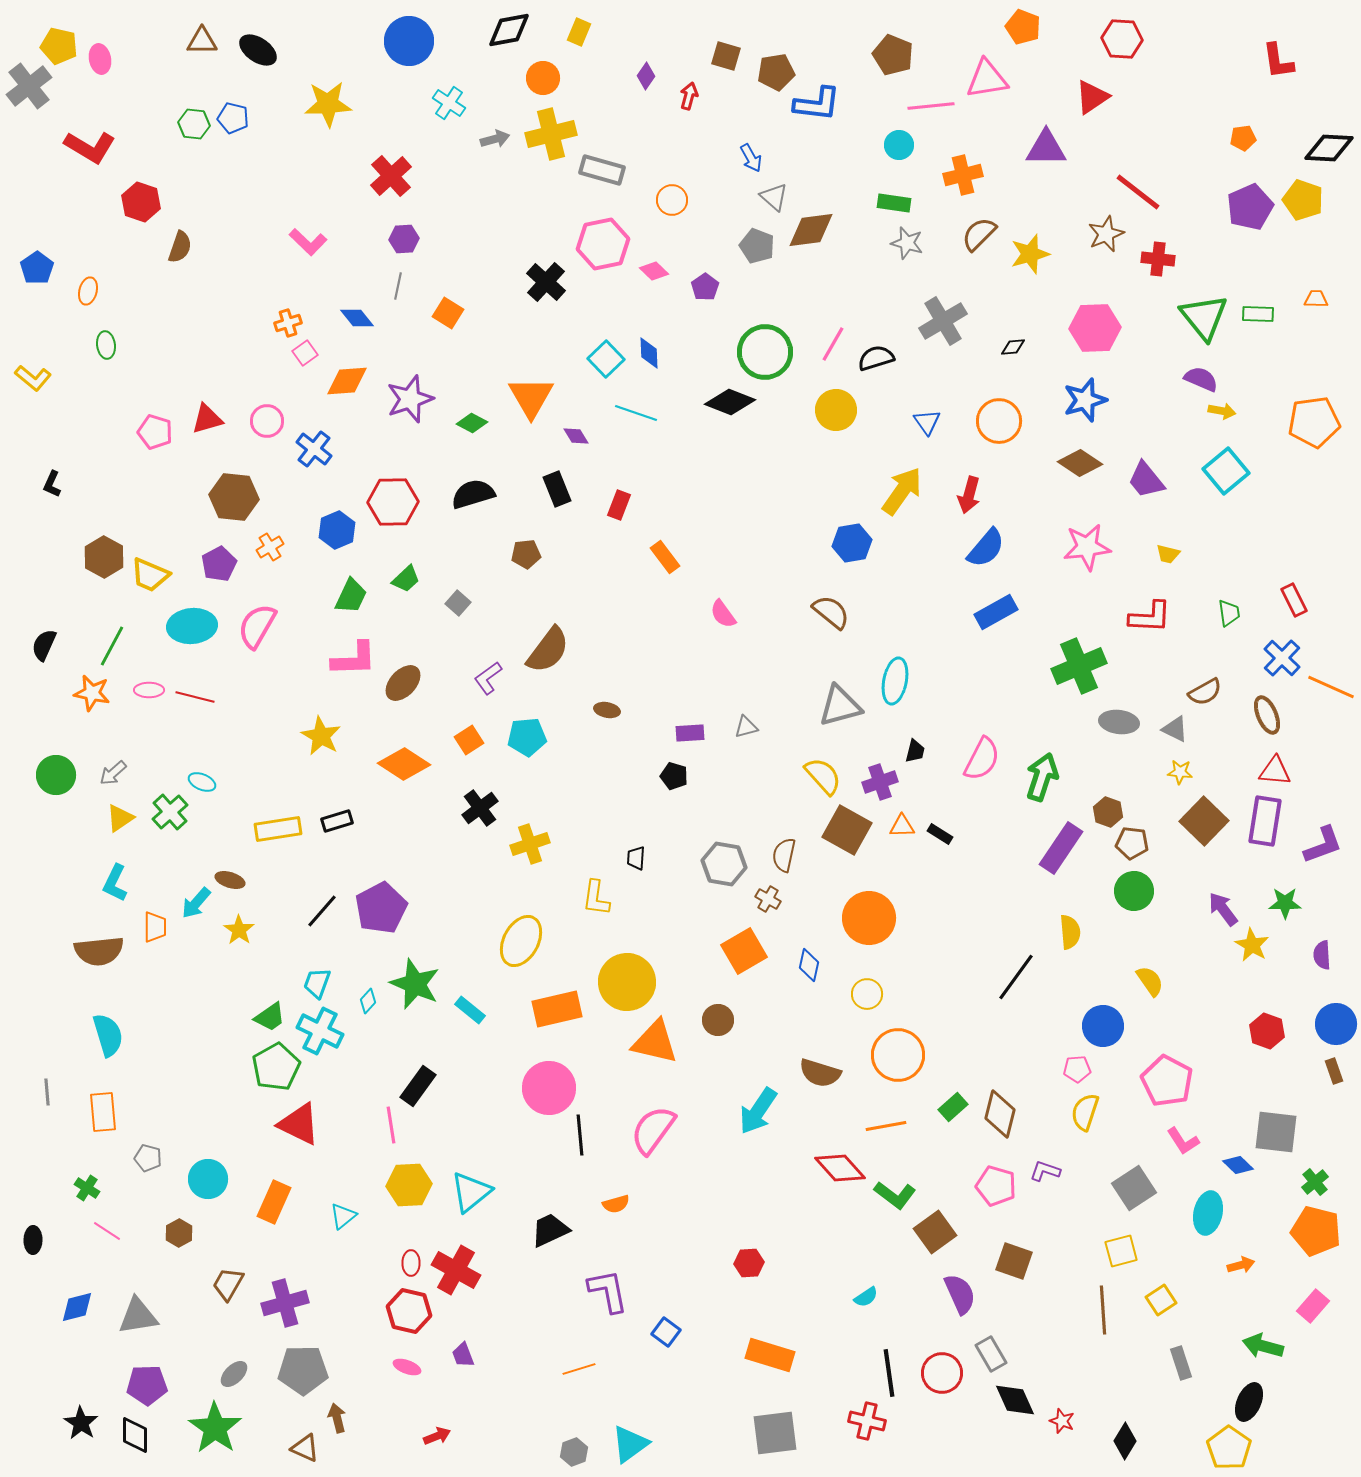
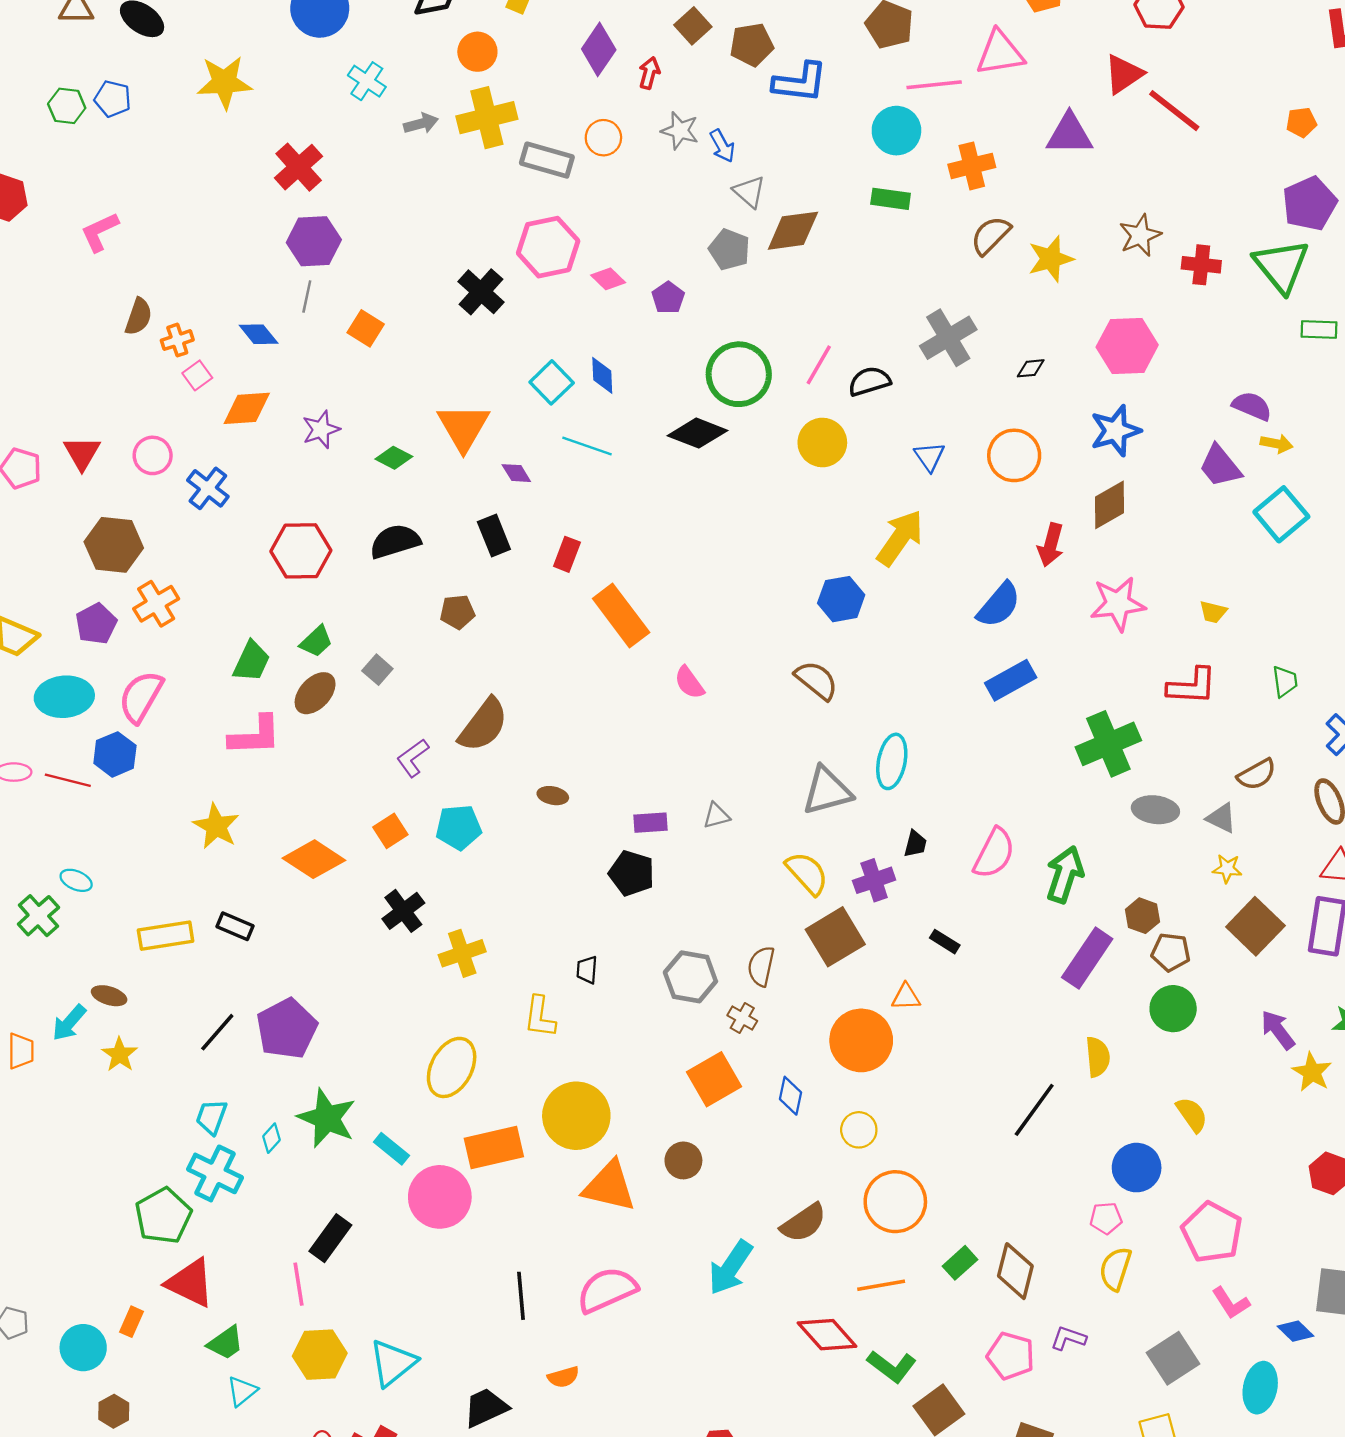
brown square: (726, 56) -> (693, 26), turned 32
purple diamond: (646, 76) -> (599, 49), size x1.6
cyan circle: (899, 145) -> (896, 131), size x1.4
red line: (1138, 192) -> (1174, 111), moved
orange circle: (672, 200) -> (603, 138), moved
purple hexagon: (404, 239) -> (314, 241), size x1.5
pink L-shape: (308, 242) -> (100, 232), moved, turned 111
gray star: (907, 243) -> (680, 131), moved
brown semicircle: (180, 247) -> (138, 317), moved
green triangle: (1204, 317) -> (1281, 266), moved
purple star: (410, 399) -> (321, 430), size x0.7
red triangle: (207, 419) -> (82, 453), turned -44
brown diamond: (1080, 463) -> (1110, 505), turned -63
purple trapezoid: (1146, 480) -> (1220, 466), moved
red arrow: (969, 495) -> (1051, 545), moved
blue hexagon: (337, 530) -> (115, 754), moved
orange cross: (270, 547) -> (156, 604), size x1.4
orange rectangle: (665, 557) -> (621, 616), size x1.6
brown ellipse: (403, 683) -> (315, 693), moved
black pentagon: (674, 776) -> (632, 873), size x1.4
black rectangle: (337, 821) -> (235, 926), turned 40
orange triangle: (902, 826) -> (906, 997), moved
brown square: (847, 830) -> (835, 937), turned 30
green trapezoid: (270, 1017) -> (226, 1343), moved
brown semicircle: (820, 1073) -> (803, 1223), turned -51
pink circle: (549, 1088) -> (440, 1197), moved
pink semicircle: (653, 1130) -> (607, 1290), turned 30
orange rectangle: (274, 1202) -> (131, 1322), moved, size x0.6
brown hexagon: (179, 1233) -> (114, 1411), moved

